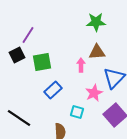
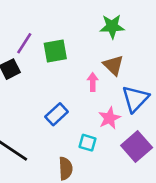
brown triangle: (97, 52) -> (113, 65), turned 48
green square: (42, 62) -> (55, 51), moved

